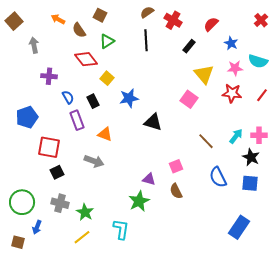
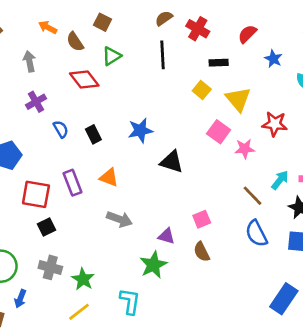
gray arrow: (34, 45) -> (29, 61), moved
black rectangle: (189, 46) -> (219, 63), turned 48
pink star: (235, 68) -> (245, 149), moved
purple cross: (49, 76) -> (36, 102), turned -35
yellow square: (107, 78) -> (202, 90), moved
purple rectangle: (77, 120) -> (72, 183), moved
brown line: (206, 141) -> (253, 196), moved
gray arrow: (94, 161) -> (119, 219), moved

